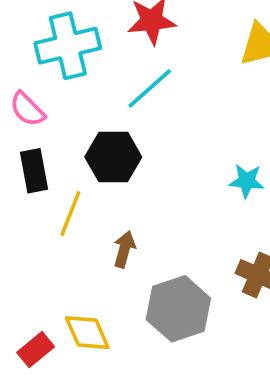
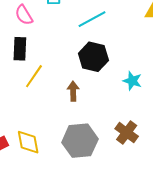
black hexagon: (113, 157) -> (93, 57), moved
brown arrow: (124, 249) -> (73, 91), moved, turned -30

